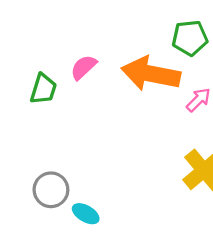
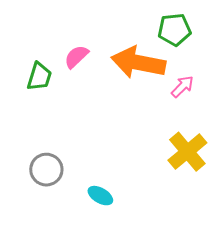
cyan ellipse: (86, 214) -> (100, 196), moved

